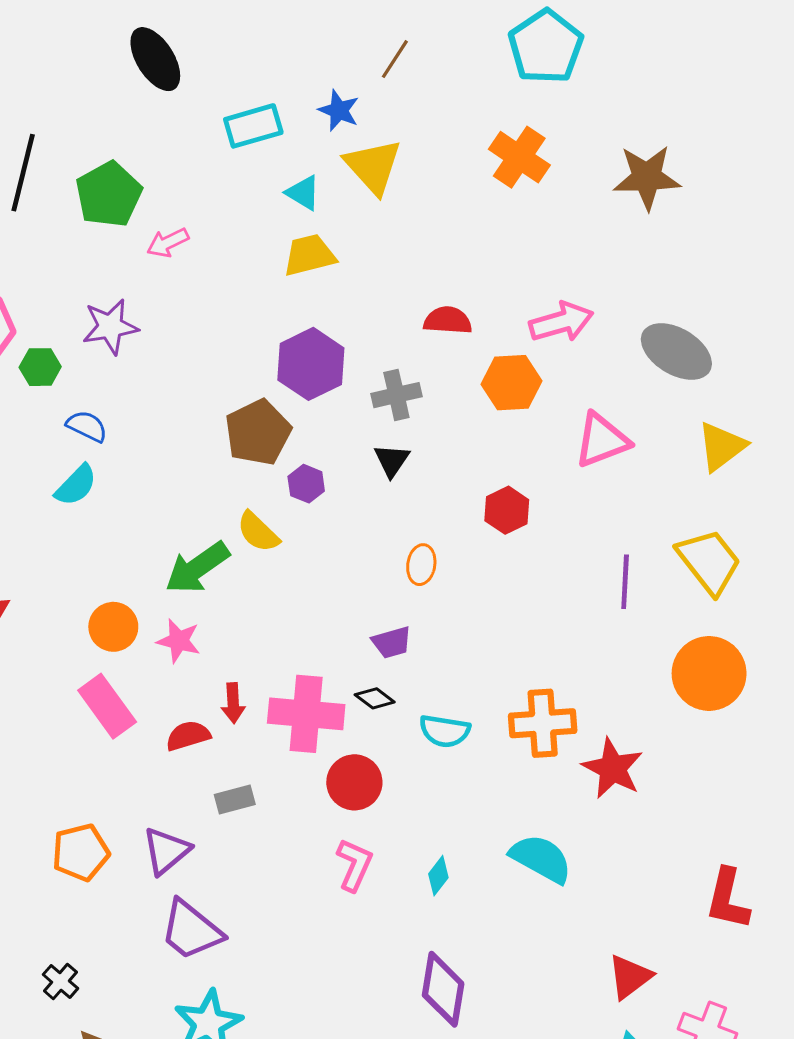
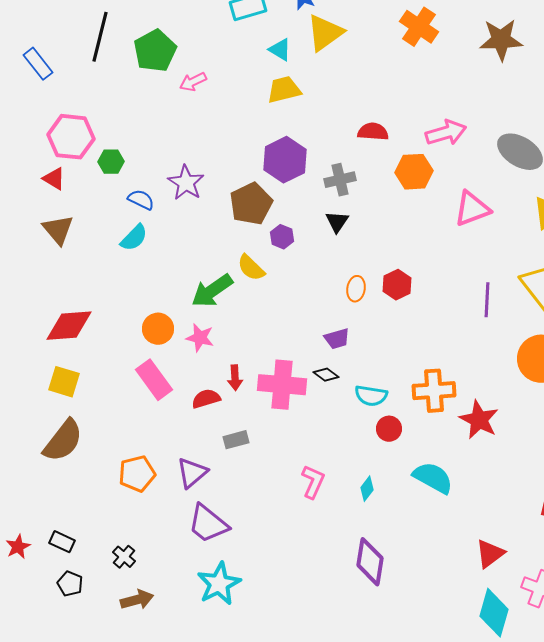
yellow triangle: (373, 166) -> (325, 33), turned 36
purple star: (110, 327) -> (186, 183), moved, turned -30
red hexagon: (507, 510) -> (397, 285), moved
red circle: (354, 782) -> (389, 429), moved, size x0.7

